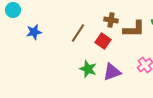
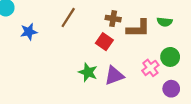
brown line: (78, 33) -> (68, 17), moved

